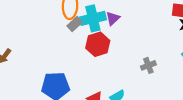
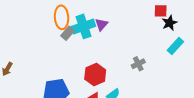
red hexagon: (98, 44) -> (95, 74), moved

